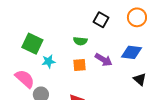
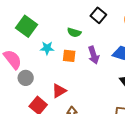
purple arrow: (104, 60) -> (94, 55), turned 30
cyan star: (49, 61) -> (47, 48), moved

